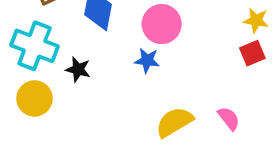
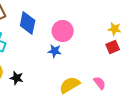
black star: (78, 69) -> (17, 78), moved

